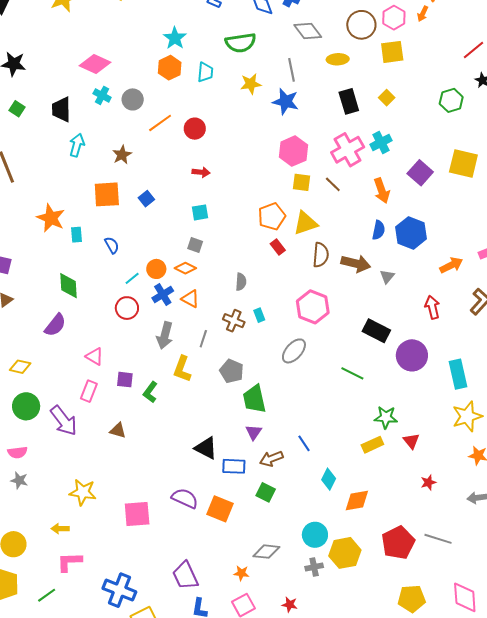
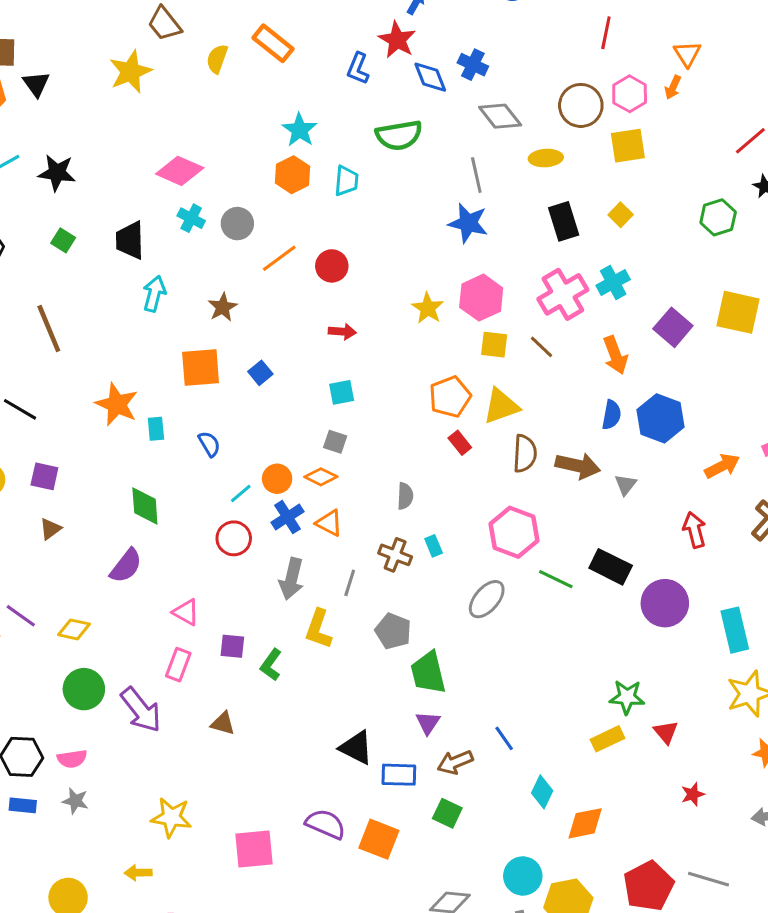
yellow star: (251, 84) -> (428, 308), moved, turned -30
green line: (352, 373) -> (556, 579), moved

